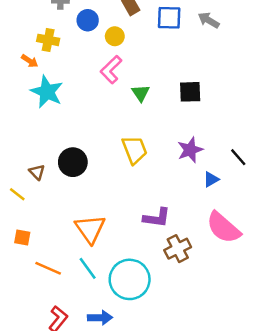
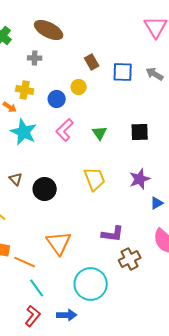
blue circle: (88, 20) -> (57, 99), moved
pink L-shape: (111, 70) -> (65, 130), moved
brown triangle: (37, 172) -> (16, 179), moved
orange line: (48, 268) -> (25, 262), moved
cyan line: (88, 268) -> (37, 288), moved

